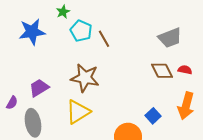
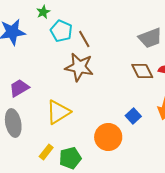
brown star: (85, 78) -> (79, 67), moved

